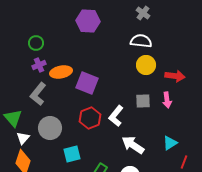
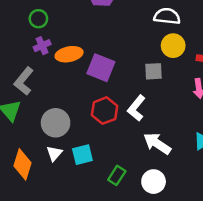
gray L-shape: (38, 94) -> (24, 81), moved
gray square: (143, 101) -> (154, 71), moved
white triangle: (23, 138) -> (54, 153), moved

